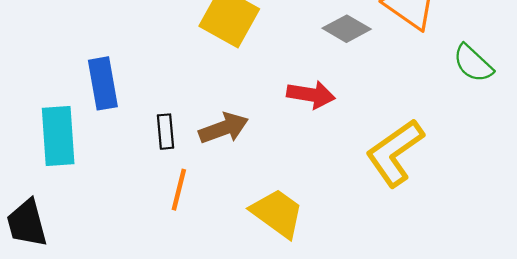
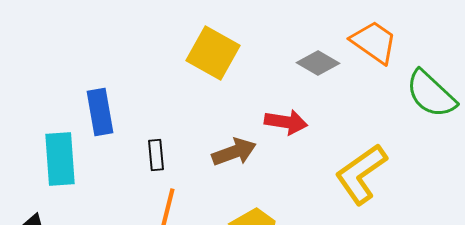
green semicircle: (473, 63) -> (431, 94), size x1.4
brown arrow: (224, 128) -> (234, 152), moved

